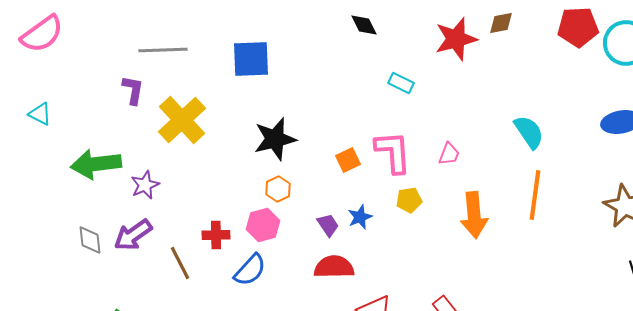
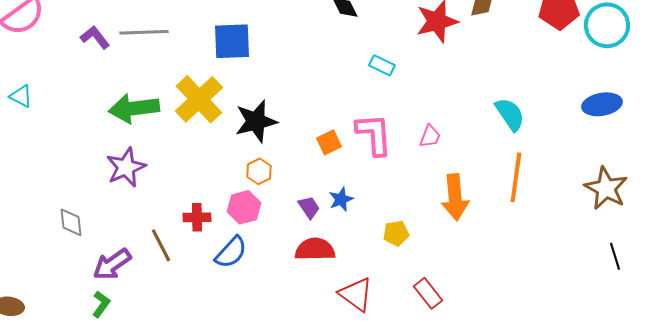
purple L-shape: (133, 90) -> (95, 37), moved, turned -48
yellow cross: (182, 120) -> (199, 99), moved
green arrow: (96, 164) -> (134, 108), moved
purple star: (145, 185) -> (126, 167), size x1.4
yellow pentagon: (409, 200) -> (396, 233), moved
purple arrow: (133, 235) -> (112, 264), moved

